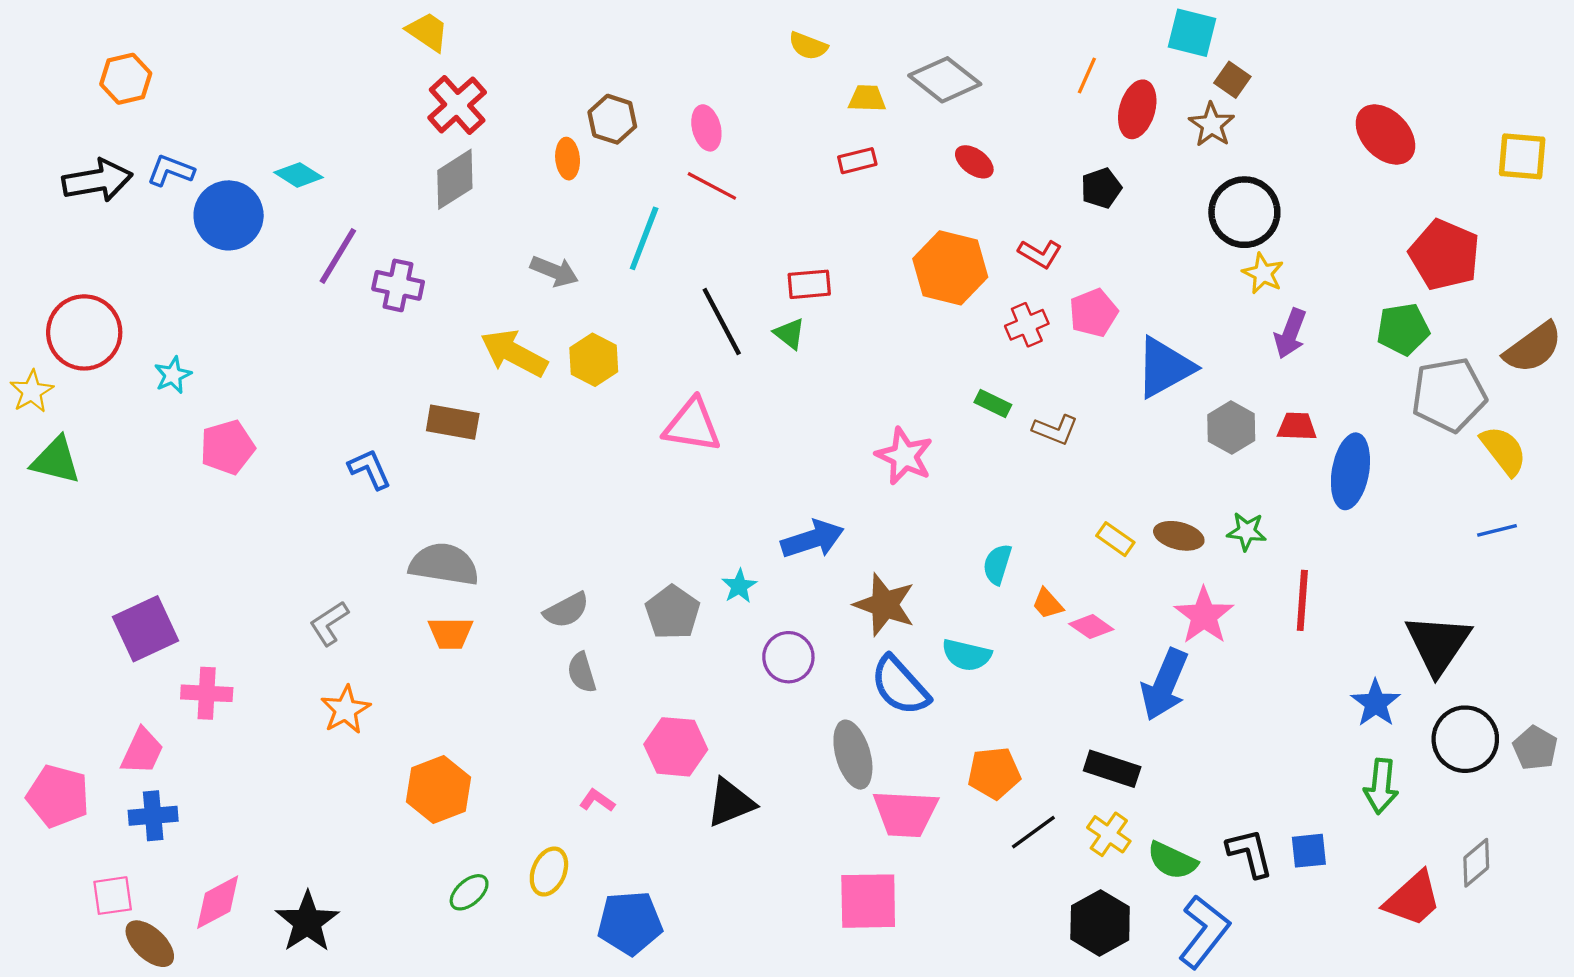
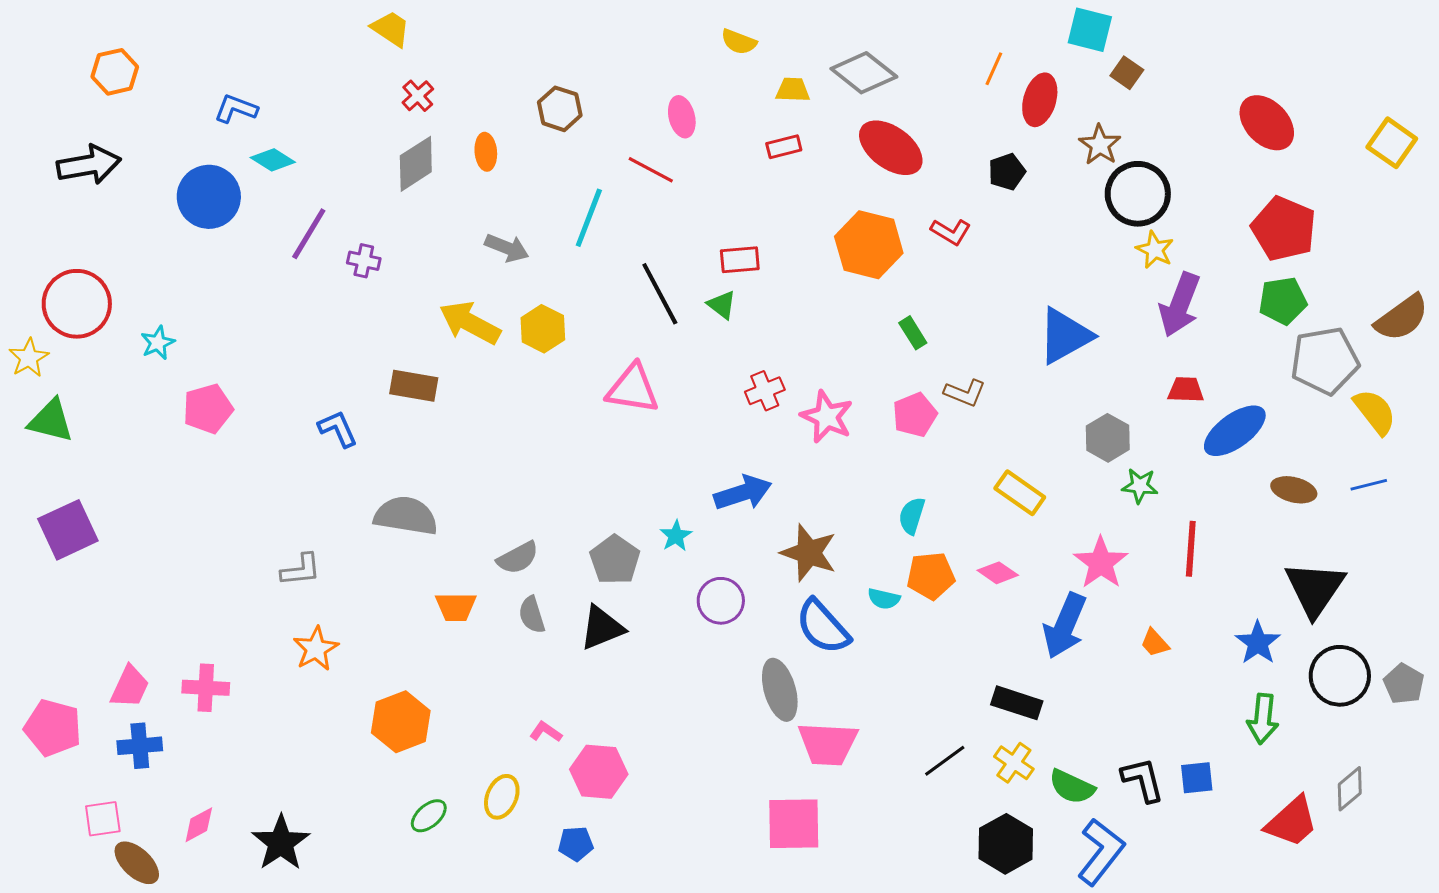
red cross: (457, 105) -> (418, 96), size x0.6
brown star: (1212, 125) -> (1100, 145), moved
pink ellipse: (706, 128) -> (682, 117), moved
yellow square: (1522, 156) -> (1392, 143), turned 30
orange ellipse: (568, 159) -> (486, 152), moved
red ellipse: (974, 162) -> (891, 148), size x1.8
blue L-shape: (171, 171) -> (236, 109), moved
red pentagon: (1445, 255) -> (1284, 229), moved
purple cross: (398, 285) -> (364, 261), size x0.7
pink pentagon: (1093, 313) -> (915, 415), moved
red cross: (1027, 325) -> (765, 391), moved
purple arrow: (1290, 334) -> (1180, 305), size x1.4
green rectangle: (993, 404) -> (913, 333), moved, turned 32
gray hexagon: (1231, 428) -> (1108, 438), moved
blue ellipse: (1350, 471) -> (1235, 431), turned 44
brown ellipse: (1179, 536) -> (1294, 490), moved
yellow rectangle: (1115, 539) -> (1020, 493), size x1.4
orange trapezoid: (1048, 604) -> (1155, 643), moved
gray L-shape: (329, 623) -> (301, 570), turned -153
purple square: (145, 629) -> (68, 530), moved
orange trapezoid: (451, 633) -> (456, 607), moved
cyan semicircle: (967, 655) -> (884, 599), size x0.7
pink cross: (207, 693) -> (206, 688), moved
pink hexagon: (676, 747) -> (599, 772), moved
orange pentagon: (994, 773) -> (931, 576), moved
black triangle: (730, 803) -> (602, 628), moved
pink diamond: (218, 902) -> (199, 825), size x0.7
blue pentagon: (630, 923) -> (576, 844), size x0.6

